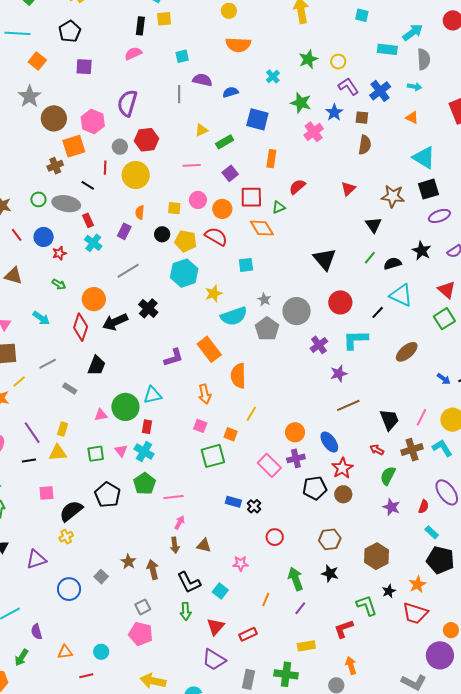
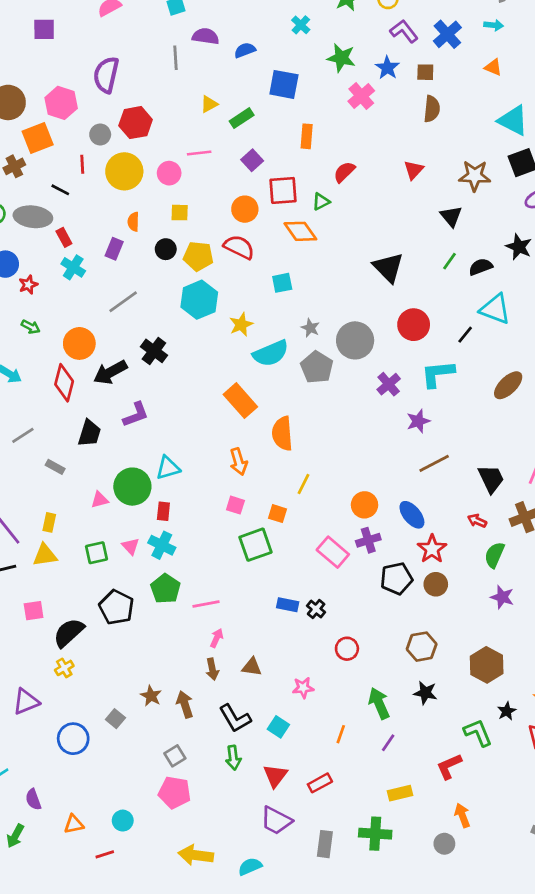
pink circle: (198, 200) -> (169, 173), moved
purple L-shape: (173, 358) -> (136, 415), moved

